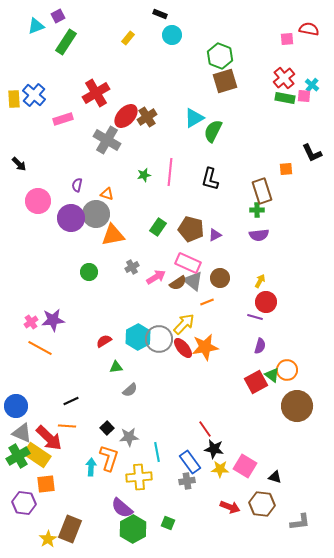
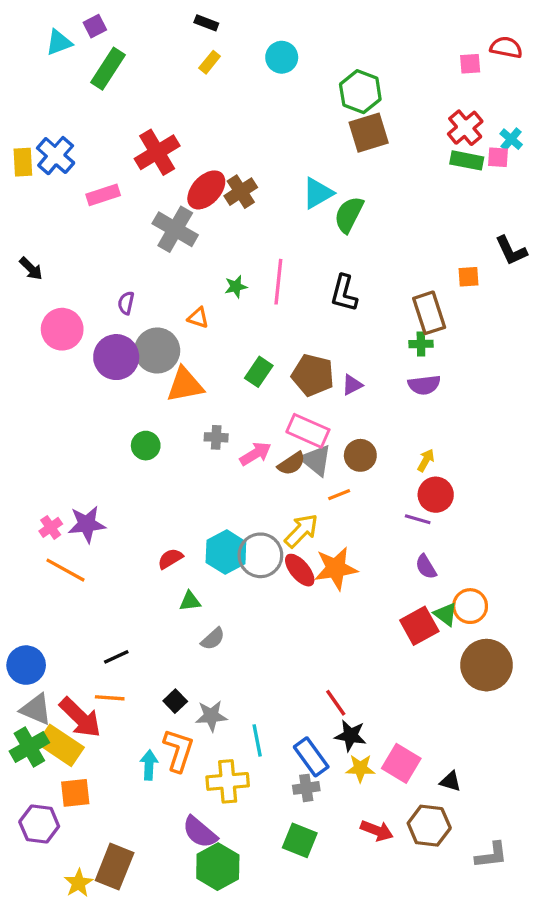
black rectangle: (160, 14) -> (206, 23), moved
orange triangle: (107, 194) -> (198, 318), moved
gray cross: (132, 267) -> (216, 437), turned 32
purple semicircle: (260, 346) -> (426, 567), turned 133
green square: (168, 523) -> (300, 840), moved, size x1.5

